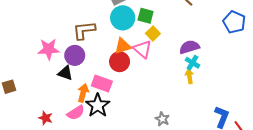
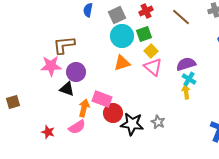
green square: (146, 16) -> (144, 34), turned -35
brown L-shape: (84, 30) -> (64, 45), moved
pink triangle: (142, 49) -> (153, 67), moved
red circle: (120, 62) -> (113, 113), moved
black star: (98, 105) -> (132, 124), moved, turned -30
gray star: (162, 119) -> (158, 122), moved

